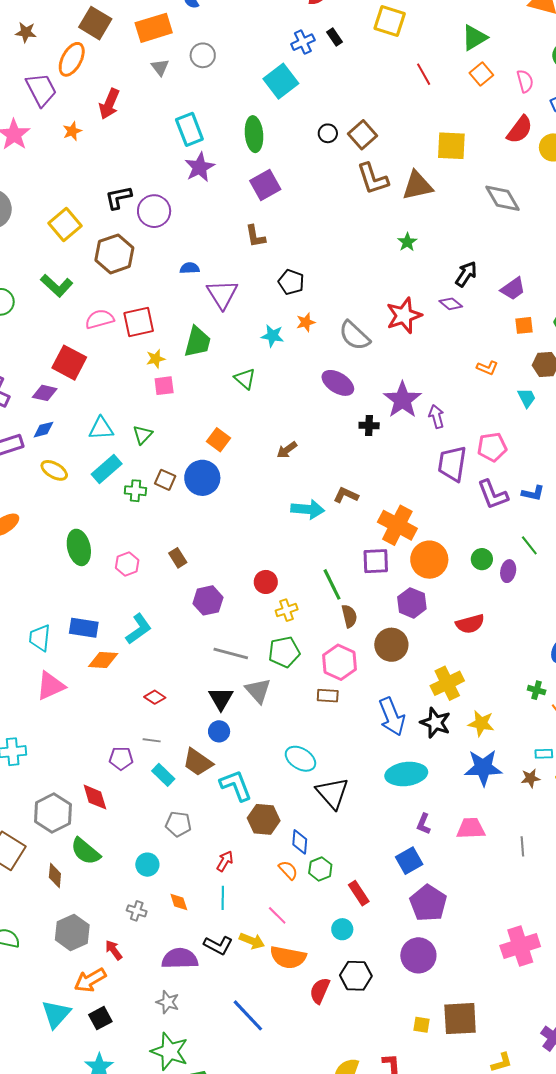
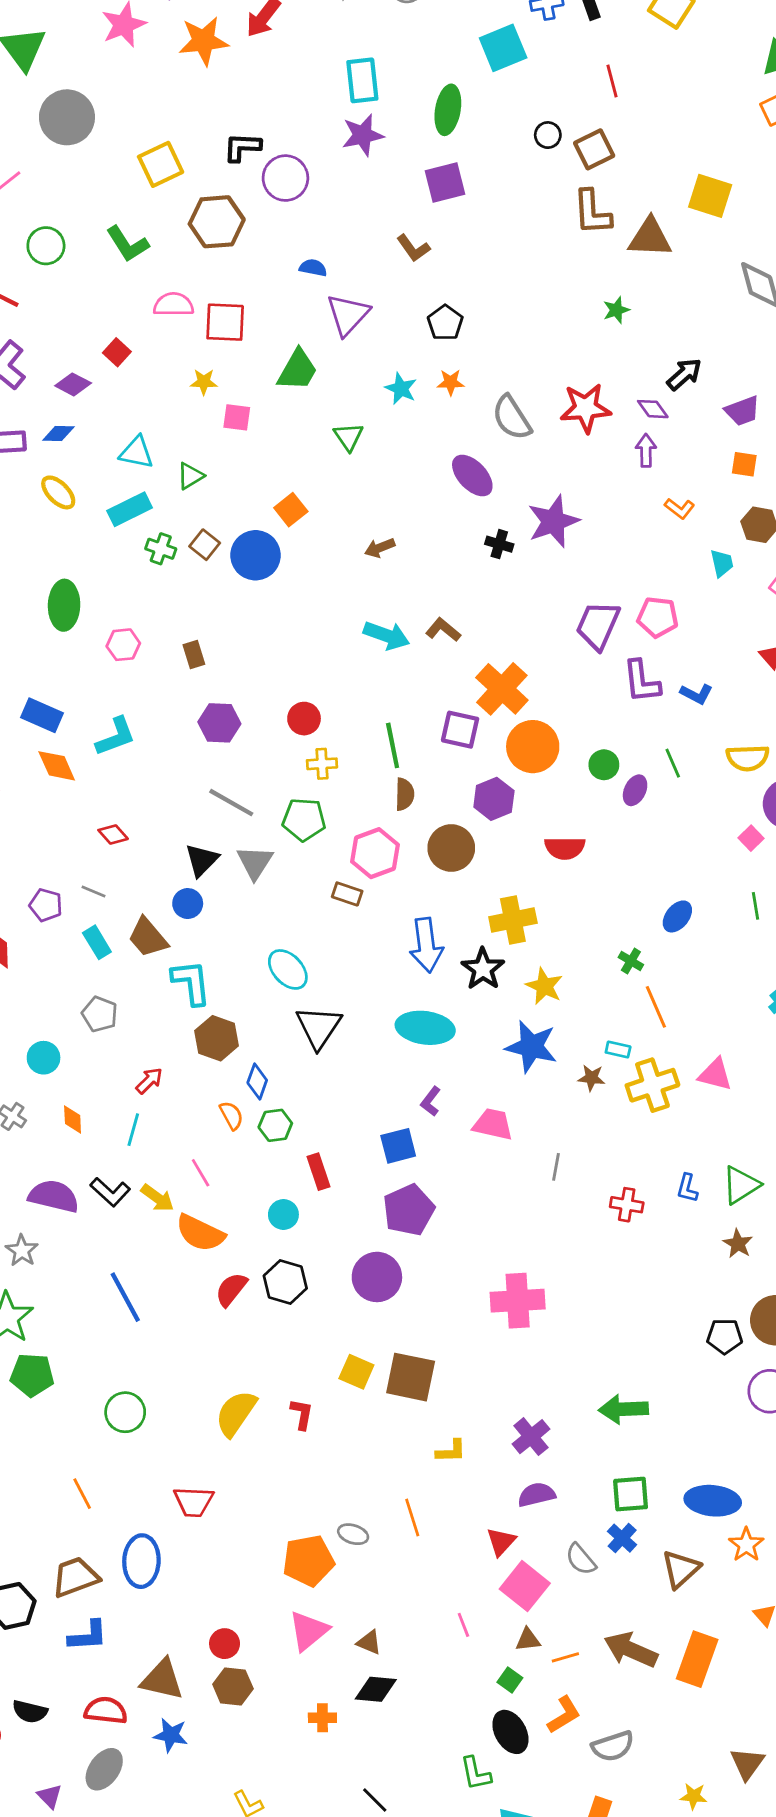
red line: (424, 74) -> (612, 81), moved
orange star: (72, 131) -> (204, 41), size x1.8
brown L-shape: (255, 236) -> (413, 248), turned -40
yellow star: (156, 359) -> (204, 382), moved
red square: (69, 363) -> (117, 352), size x0.6
purple arrow: (437, 417) -> (646, 450), moved
orange diamond: (103, 660) -> (57, 766), turned 48
yellow square: (422, 1025) -> (356, 1372), size x1.4

